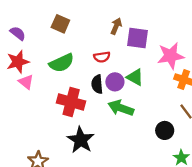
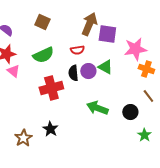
brown arrow: (116, 26) -> (89, 24), size x1.6
red cross: (71, 102) -> (51, 88), turned -30
green arrow: (121, 108) -> (97, 108), moved
black star: (81, 140) -> (50, 129), moved, size x0.7

